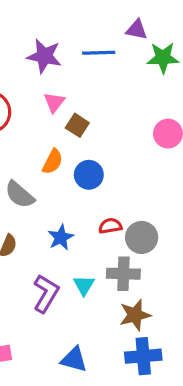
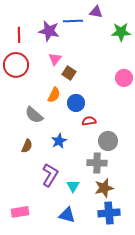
purple triangle: (137, 30) -> (96, 12), moved
blue line: (99, 53) -> (73, 21), moved
red semicircle: (110, 226) -> (89, 121), moved
cyan triangle: (84, 285) -> (73, 186), moved

